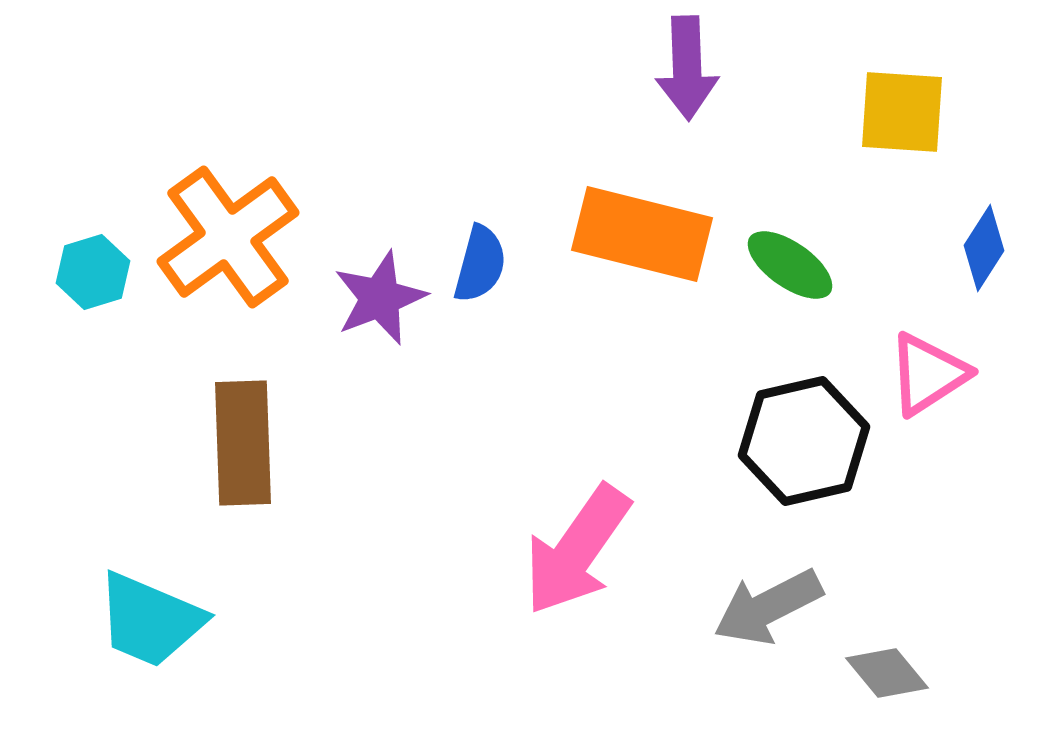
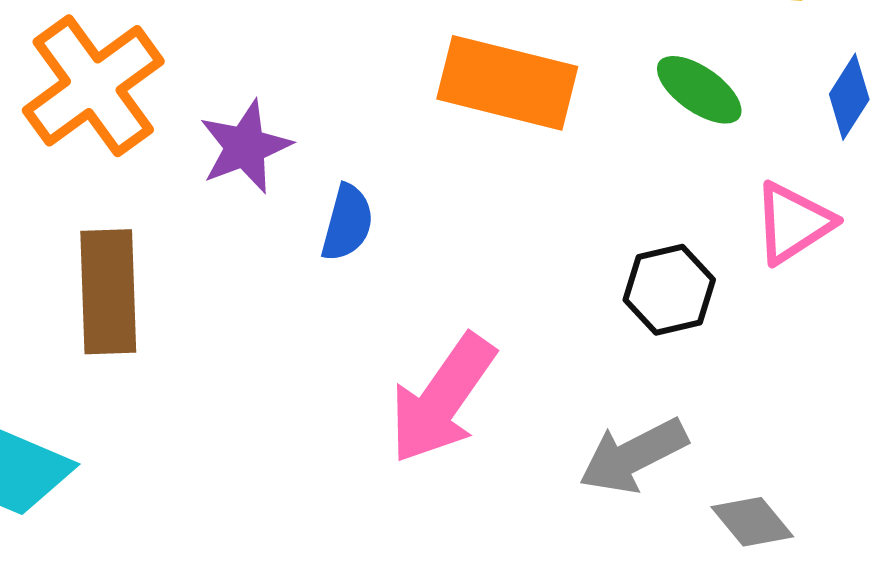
blue semicircle: (480, 264) -> (347, 223), moved
green ellipse: (790, 265) -> (699, 90), moved
black hexagon: (804, 441) -> (669, 290), size x0.7

